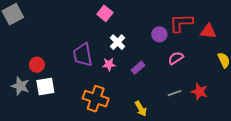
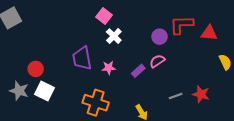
white cross: (118, 42) -> (114, 36), moved
pink semicircle: (176, 58) -> (157, 61), moved
white square: (45, 87) -> (44, 91), turned 36

